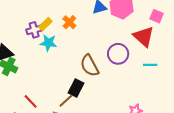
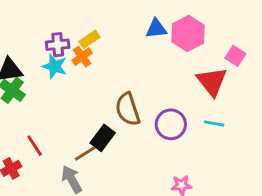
orange cross: (69, 22) -> (82, 57), moved
yellow rectangle: (45, 24) -> (90, 39), moved
cyan star: (48, 43) -> (54, 66), moved
purple circle: (118, 54) -> (171, 124), moved

